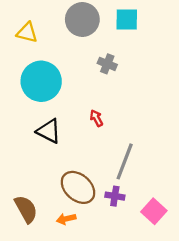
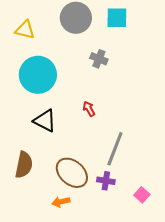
brown semicircle: (26, 209) -> (24, 165), moved, turned 40
pink square: (154, 211) -> (142, 195), size x0.7

